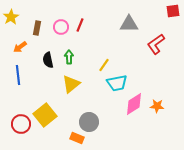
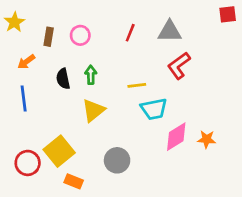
red line: (80, 25) -> (130, 33), moved
red L-shape: (156, 44) -> (179, 66), moved
yellow line: (104, 65) -> (137, 85), turned 48
orange rectangle: (77, 138) -> (74, 181), moved

